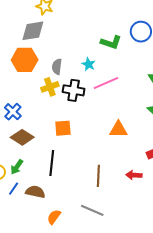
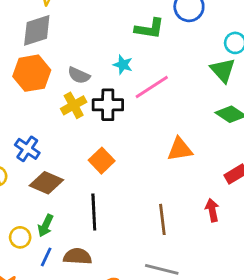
gray semicircle: (57, 67) -> (79, 75), turned -63
orange square: (63, 128) -> (102, 161), turned -30
red arrow: (134, 175) -> (212, 210), turned 84

